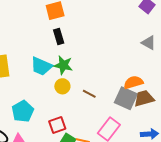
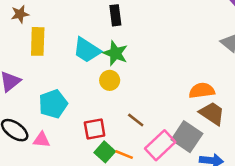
brown line: (89, 94) -> (136, 120), moved
gray square: (126, 98) -> (187, 137), moved
brown trapezoid: (144, 98) -> (212, 113), turned 40

